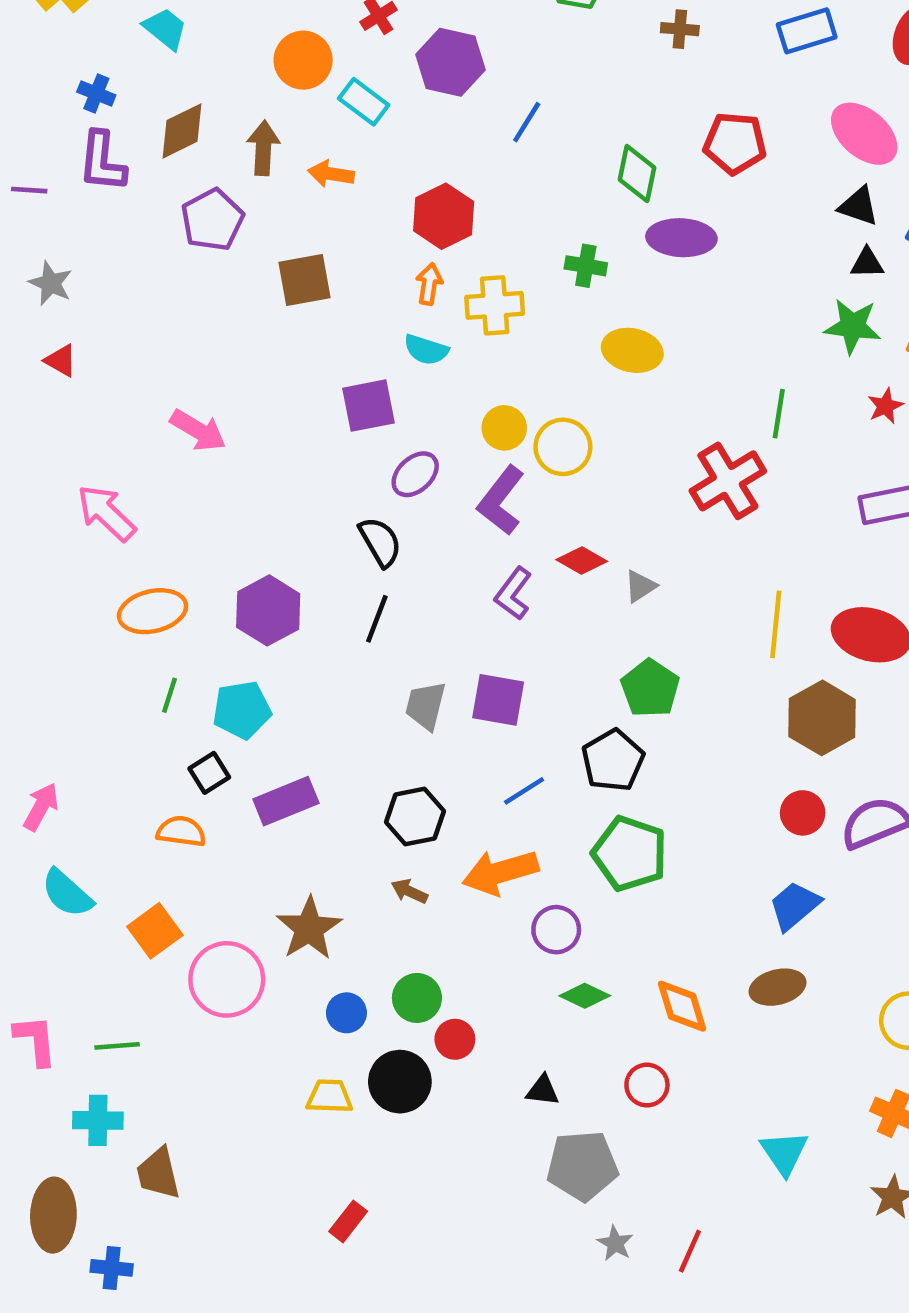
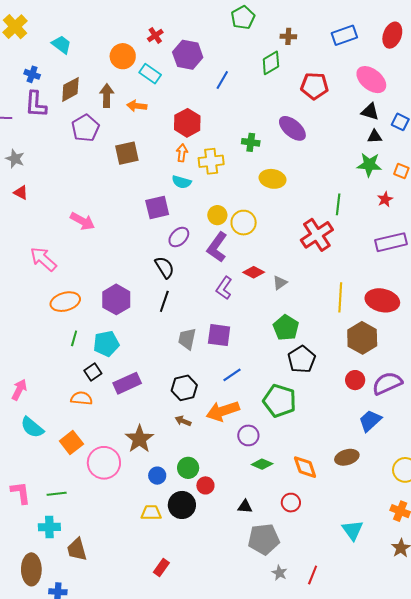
green diamond: (637, 174) -> (271, 63), moved, turned 50
purple ellipse: (681, 238) -> (292, 128), turned 40
black pentagon: (613, 760) -> (302, 359), moved
blue trapezoid: (795, 906) -> (370, 421), moved

